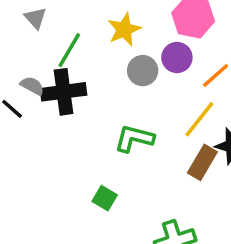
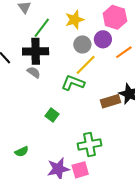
gray semicircle: (32, 86) -> (34, 72), moved
yellow line: (199, 119) -> (86, 65), moved
brown rectangle: (202, 162) -> (110, 101), turned 36

